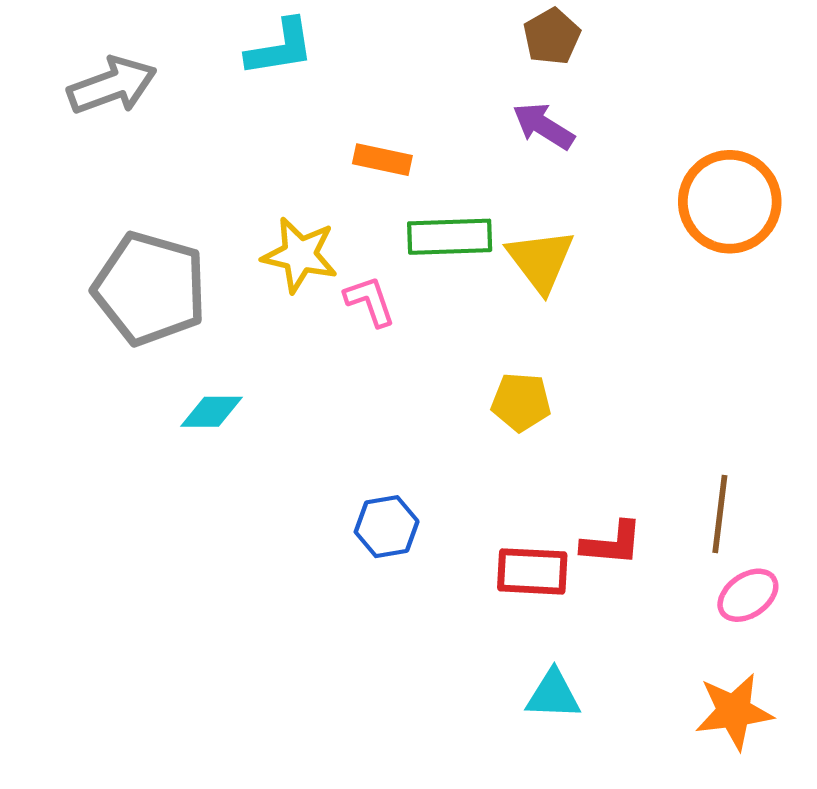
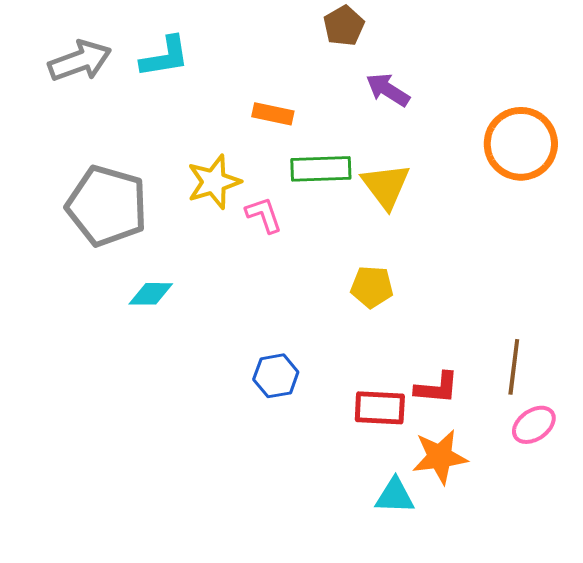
brown pentagon: (552, 36) -> (344, 26), moved
cyan L-shape: (280, 48) -> (165, 57), moved
yellow star: (300, 255) -> (214, 182), turned -30
orange star: (734, 711) -> (440, 457), moved

